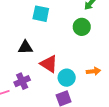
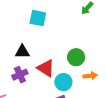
green circle: (82, 27) -> (76, 57), moved
purple cross: (22, 81) -> (20, 75), moved

